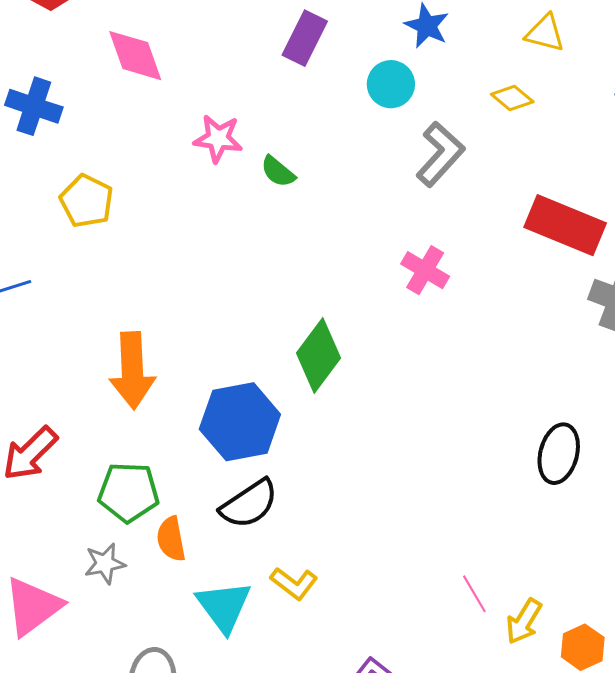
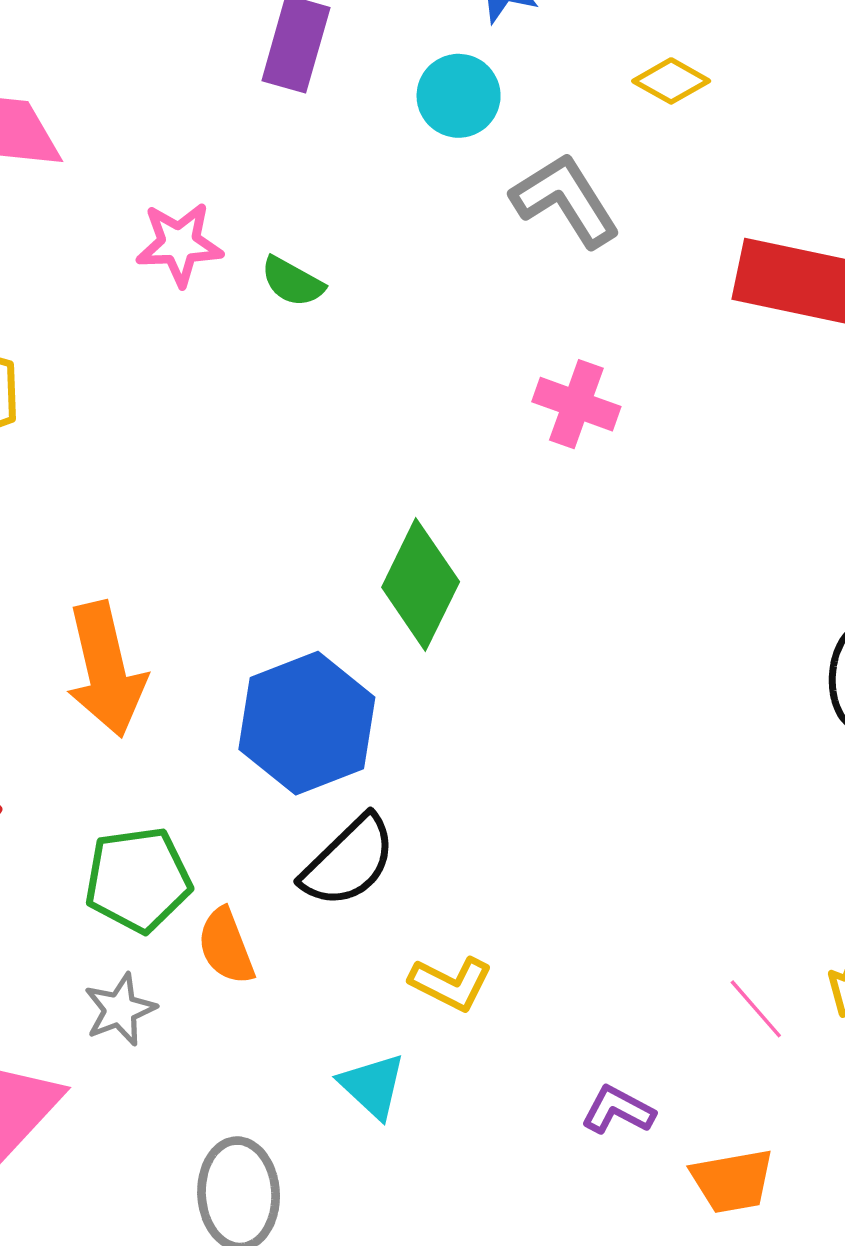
gray L-shape: (440, 154) -> (565, 200), turned -64
pink line: (474, 594) -> (756, 1009), moved
cyan triangle: (224, 606) -> (373, 1086), moved, size x0.7

